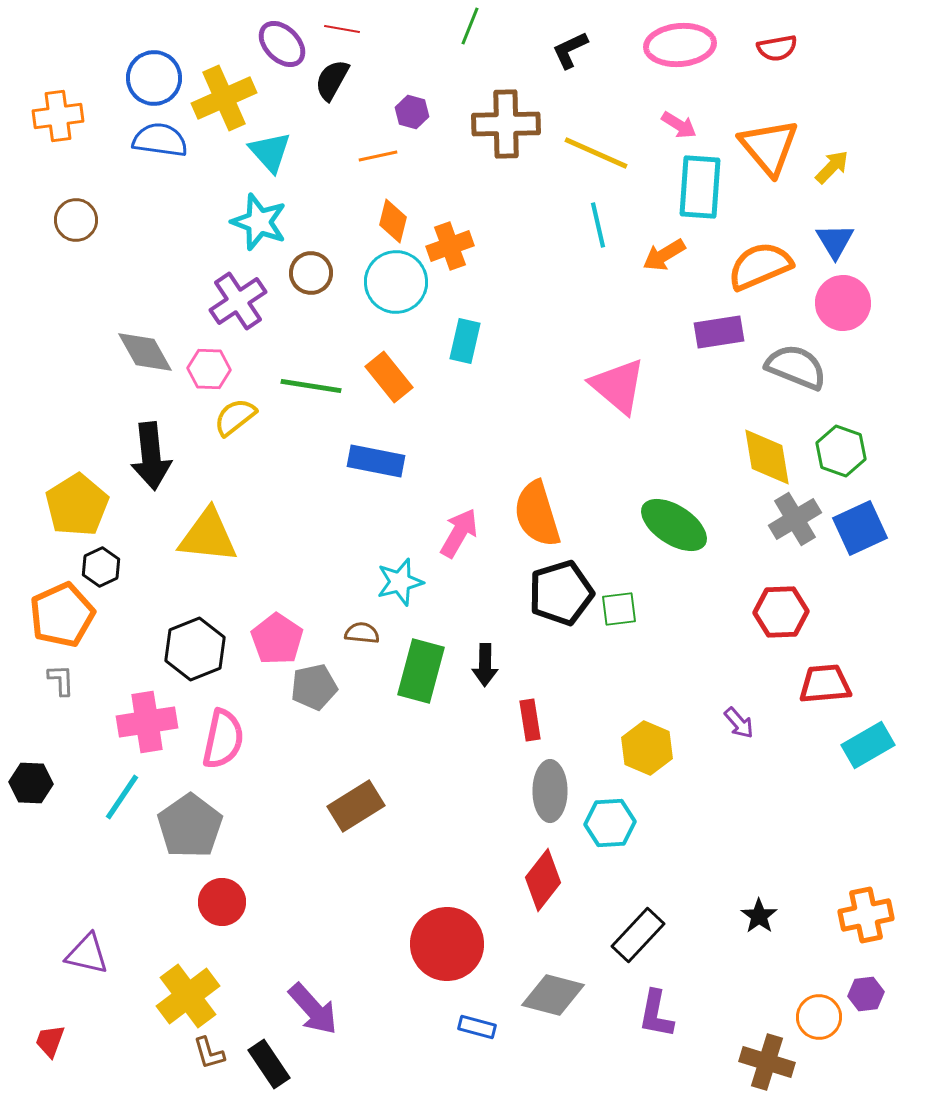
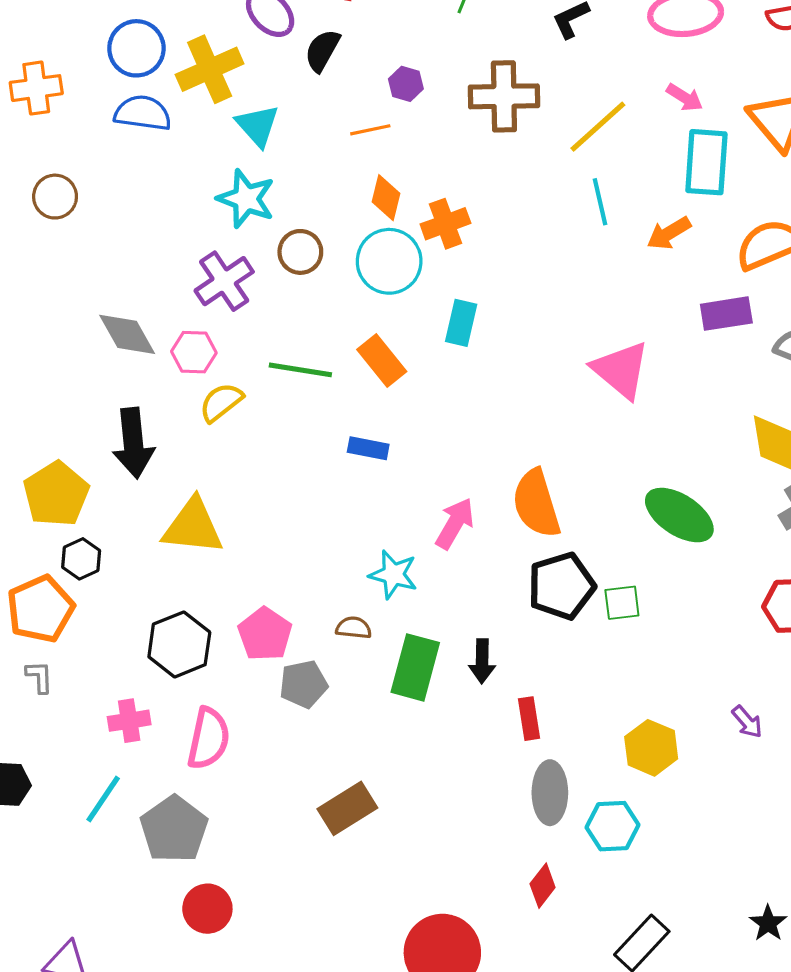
yellow line: (596, 153) -> (598, 127), turned -66
blue rectangle: (376, 461) -> (368, 448), size x0.7
cyan star: (400, 582) -> (393, 575), turned 30
pink cross: (147, 722) -> (129, 721), size x0.7
red diamond: (543, 880) -> (543, 886), size x0.7

